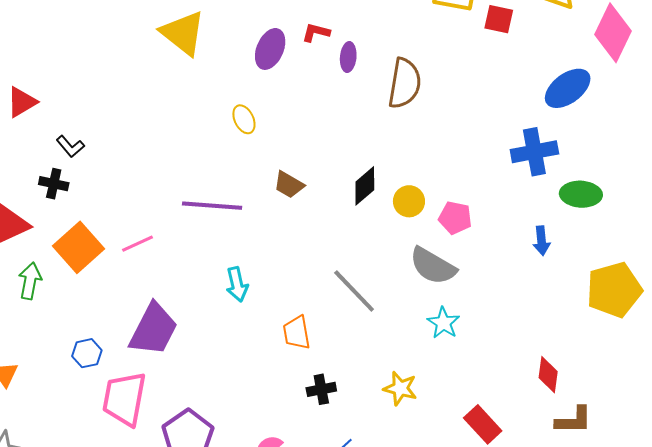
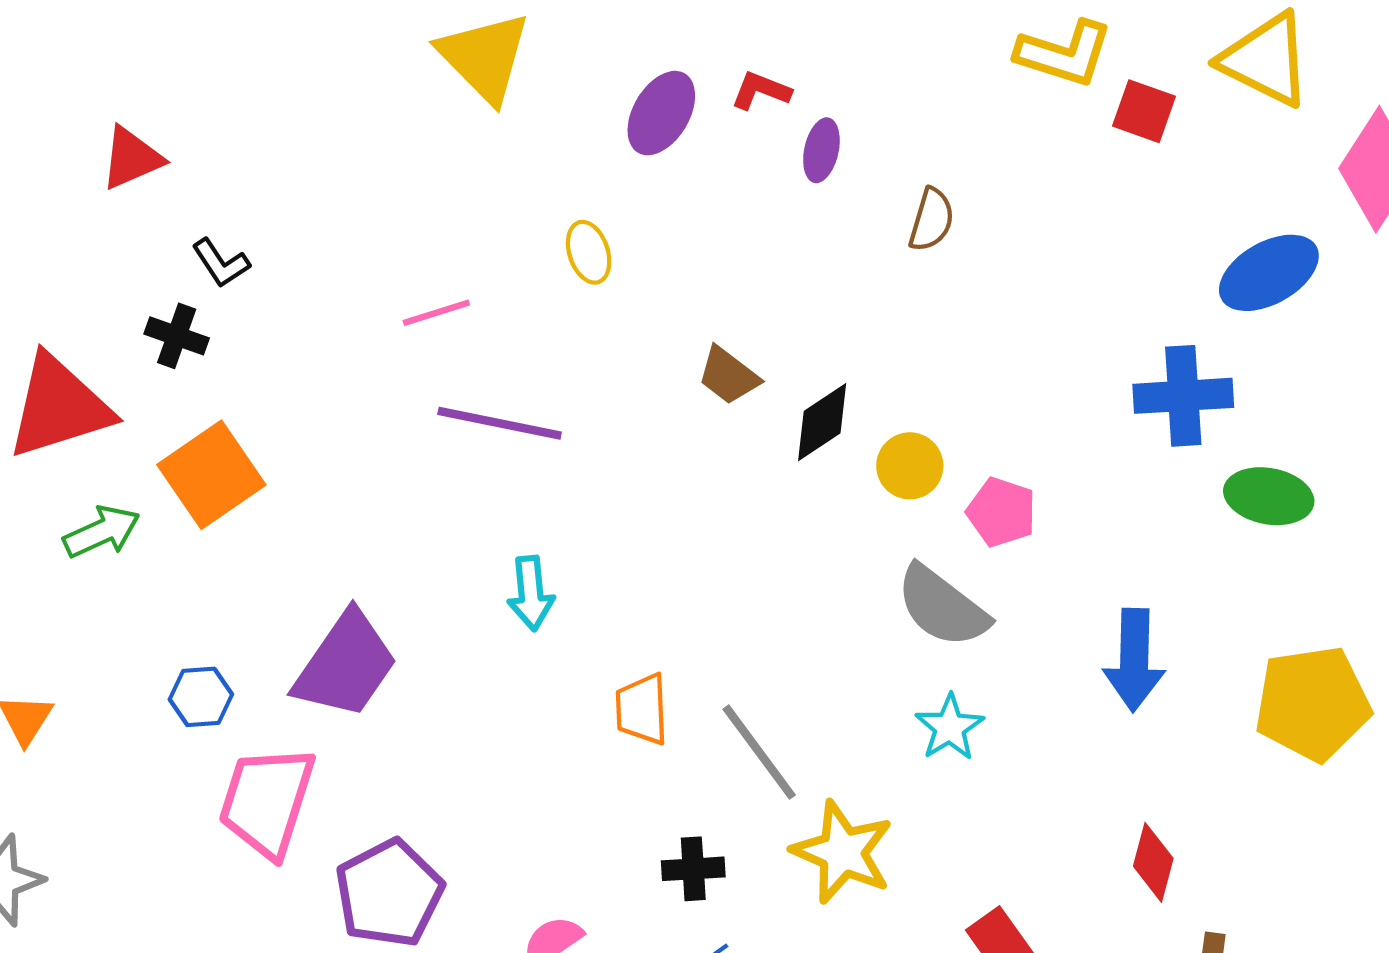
brown semicircle: (405, 83) -> (932, 220), size x0.6
brown trapezoid: (289, 185) -> (728, 376), moved
blue arrow: (541, 241) -> (1134, 660), moved, size x1.6
pink line: (137, 244) -> (436, 313), moved
green arrow: (30, 281) -> (102, 532), turned 48
gray line: (354, 291) -> (759, 752), moved
yellow star: (400, 388) -> (843, 852), size x1.4
black cross: (321, 389) -> (693, 869), moved

